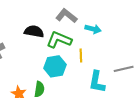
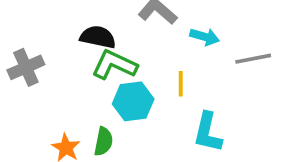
green L-shape: (59, 40) -> (114, 65), moved
gray line: (124, 69) -> (253, 59), moved

